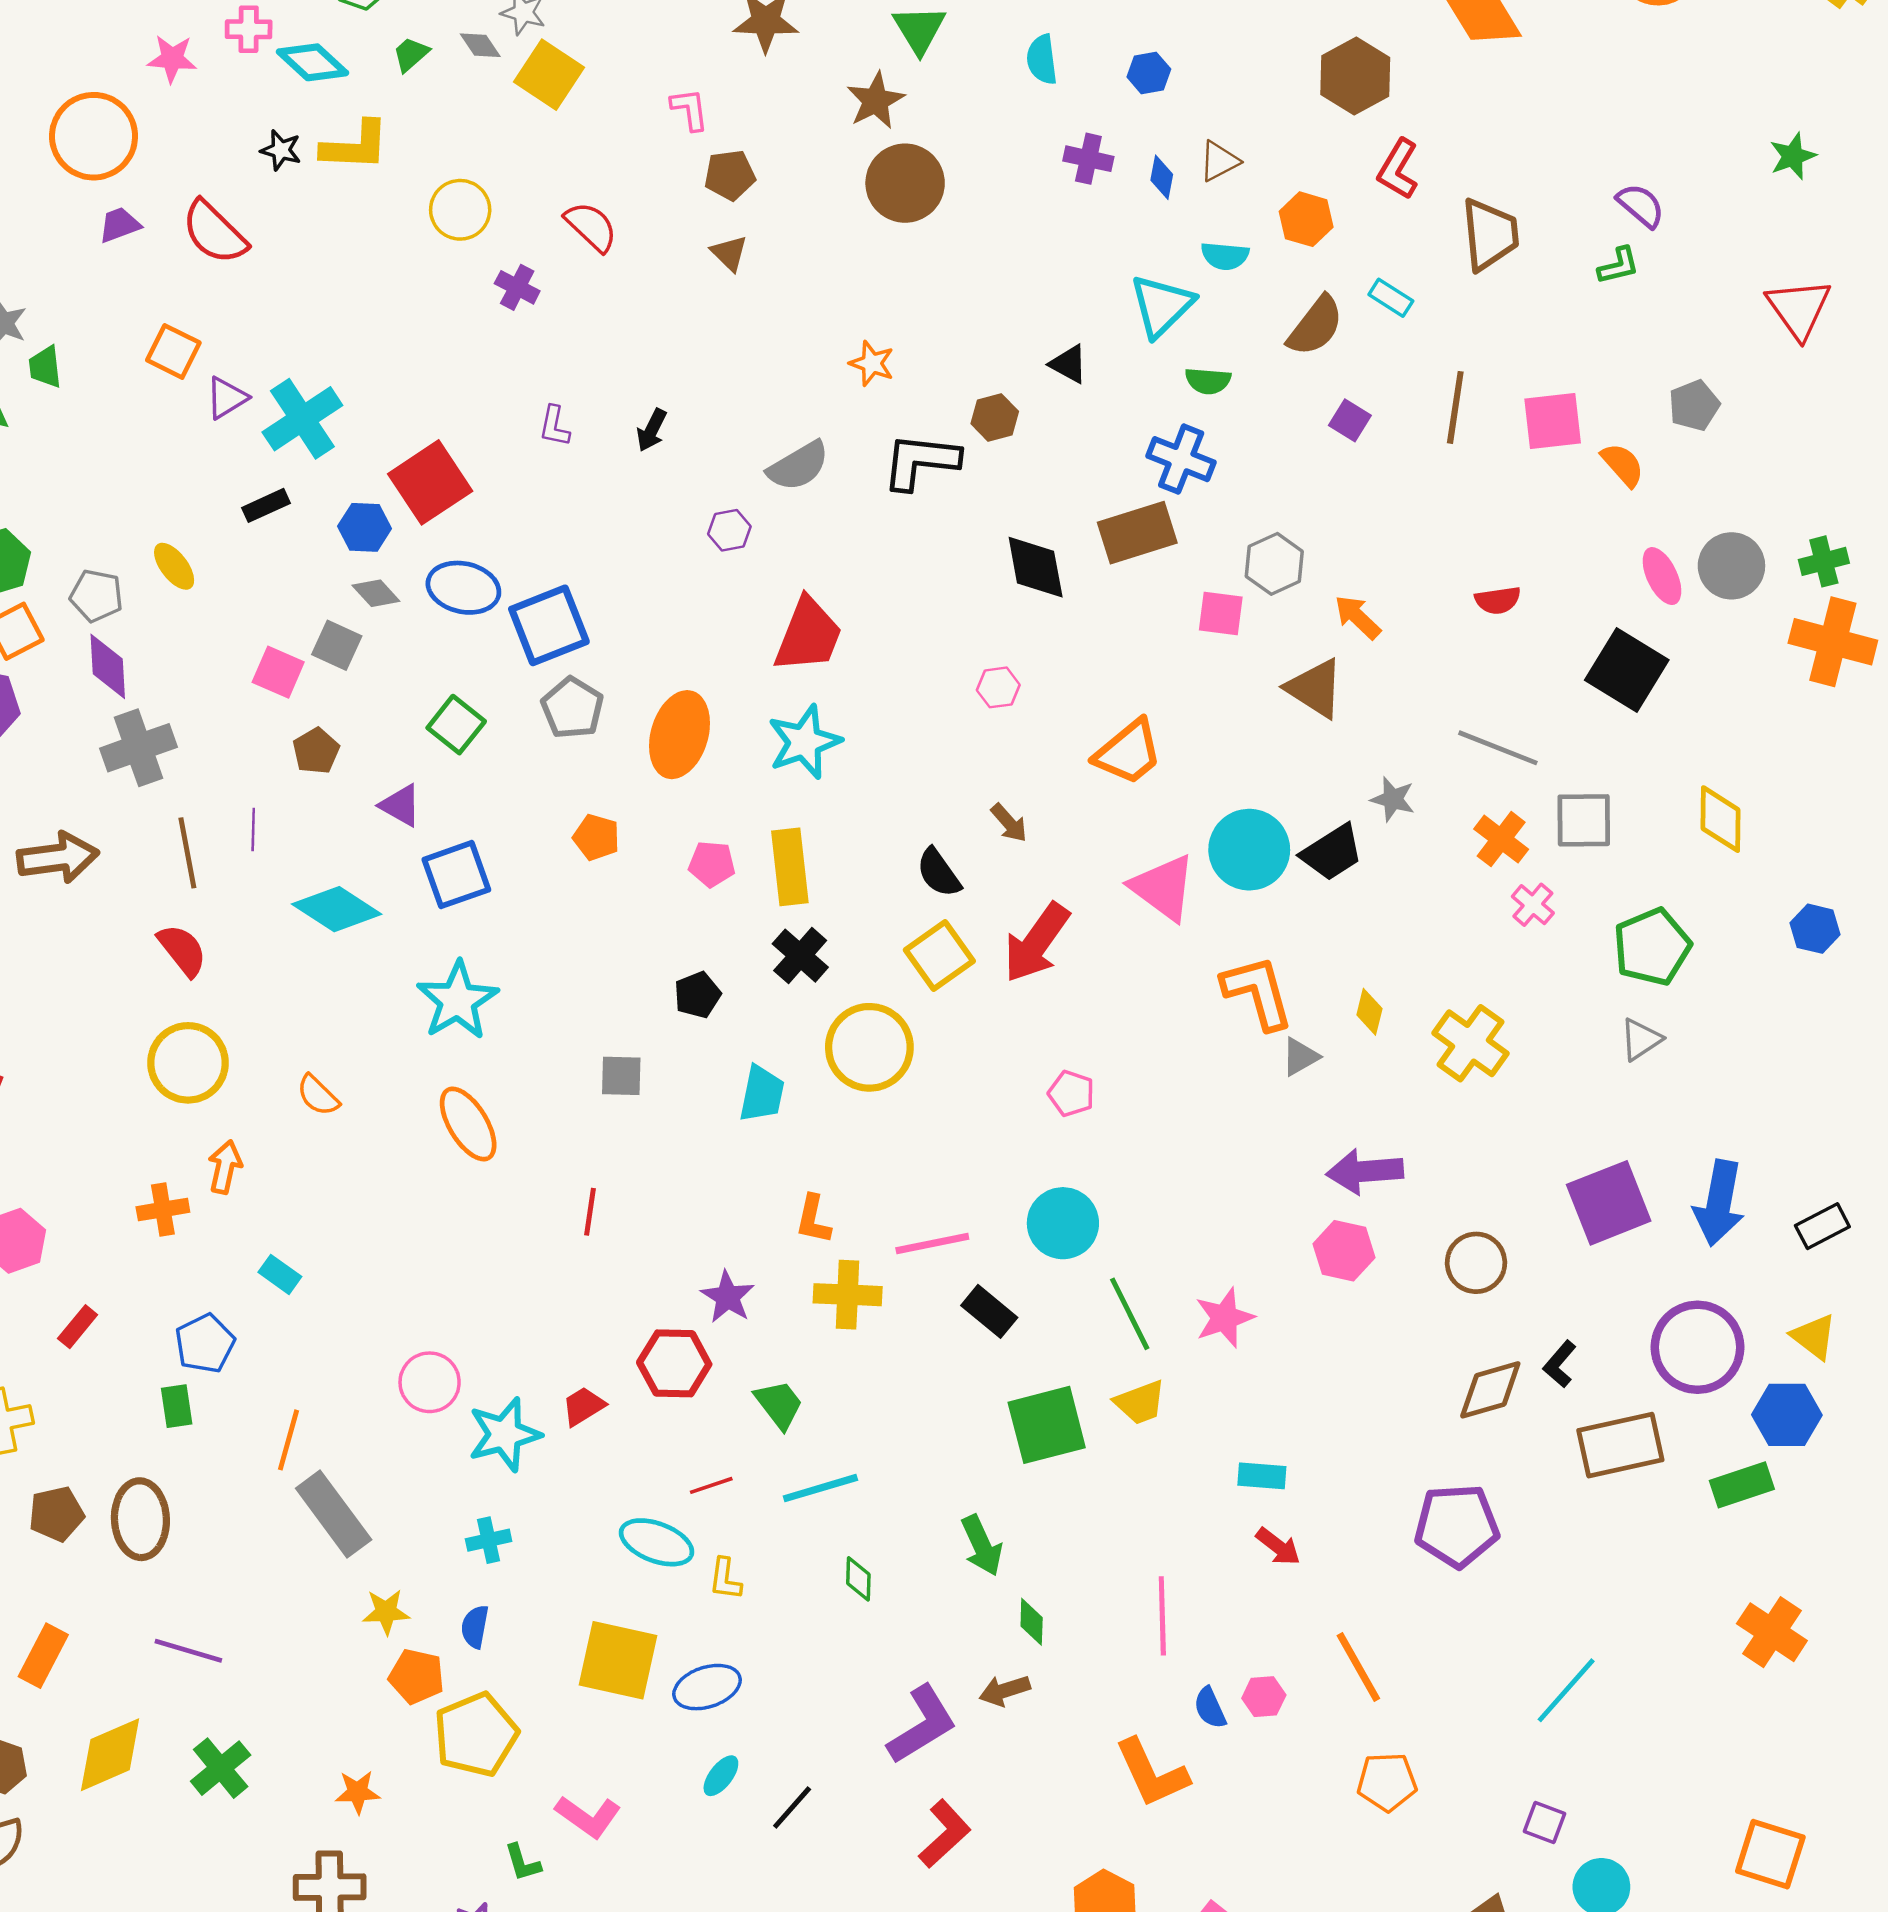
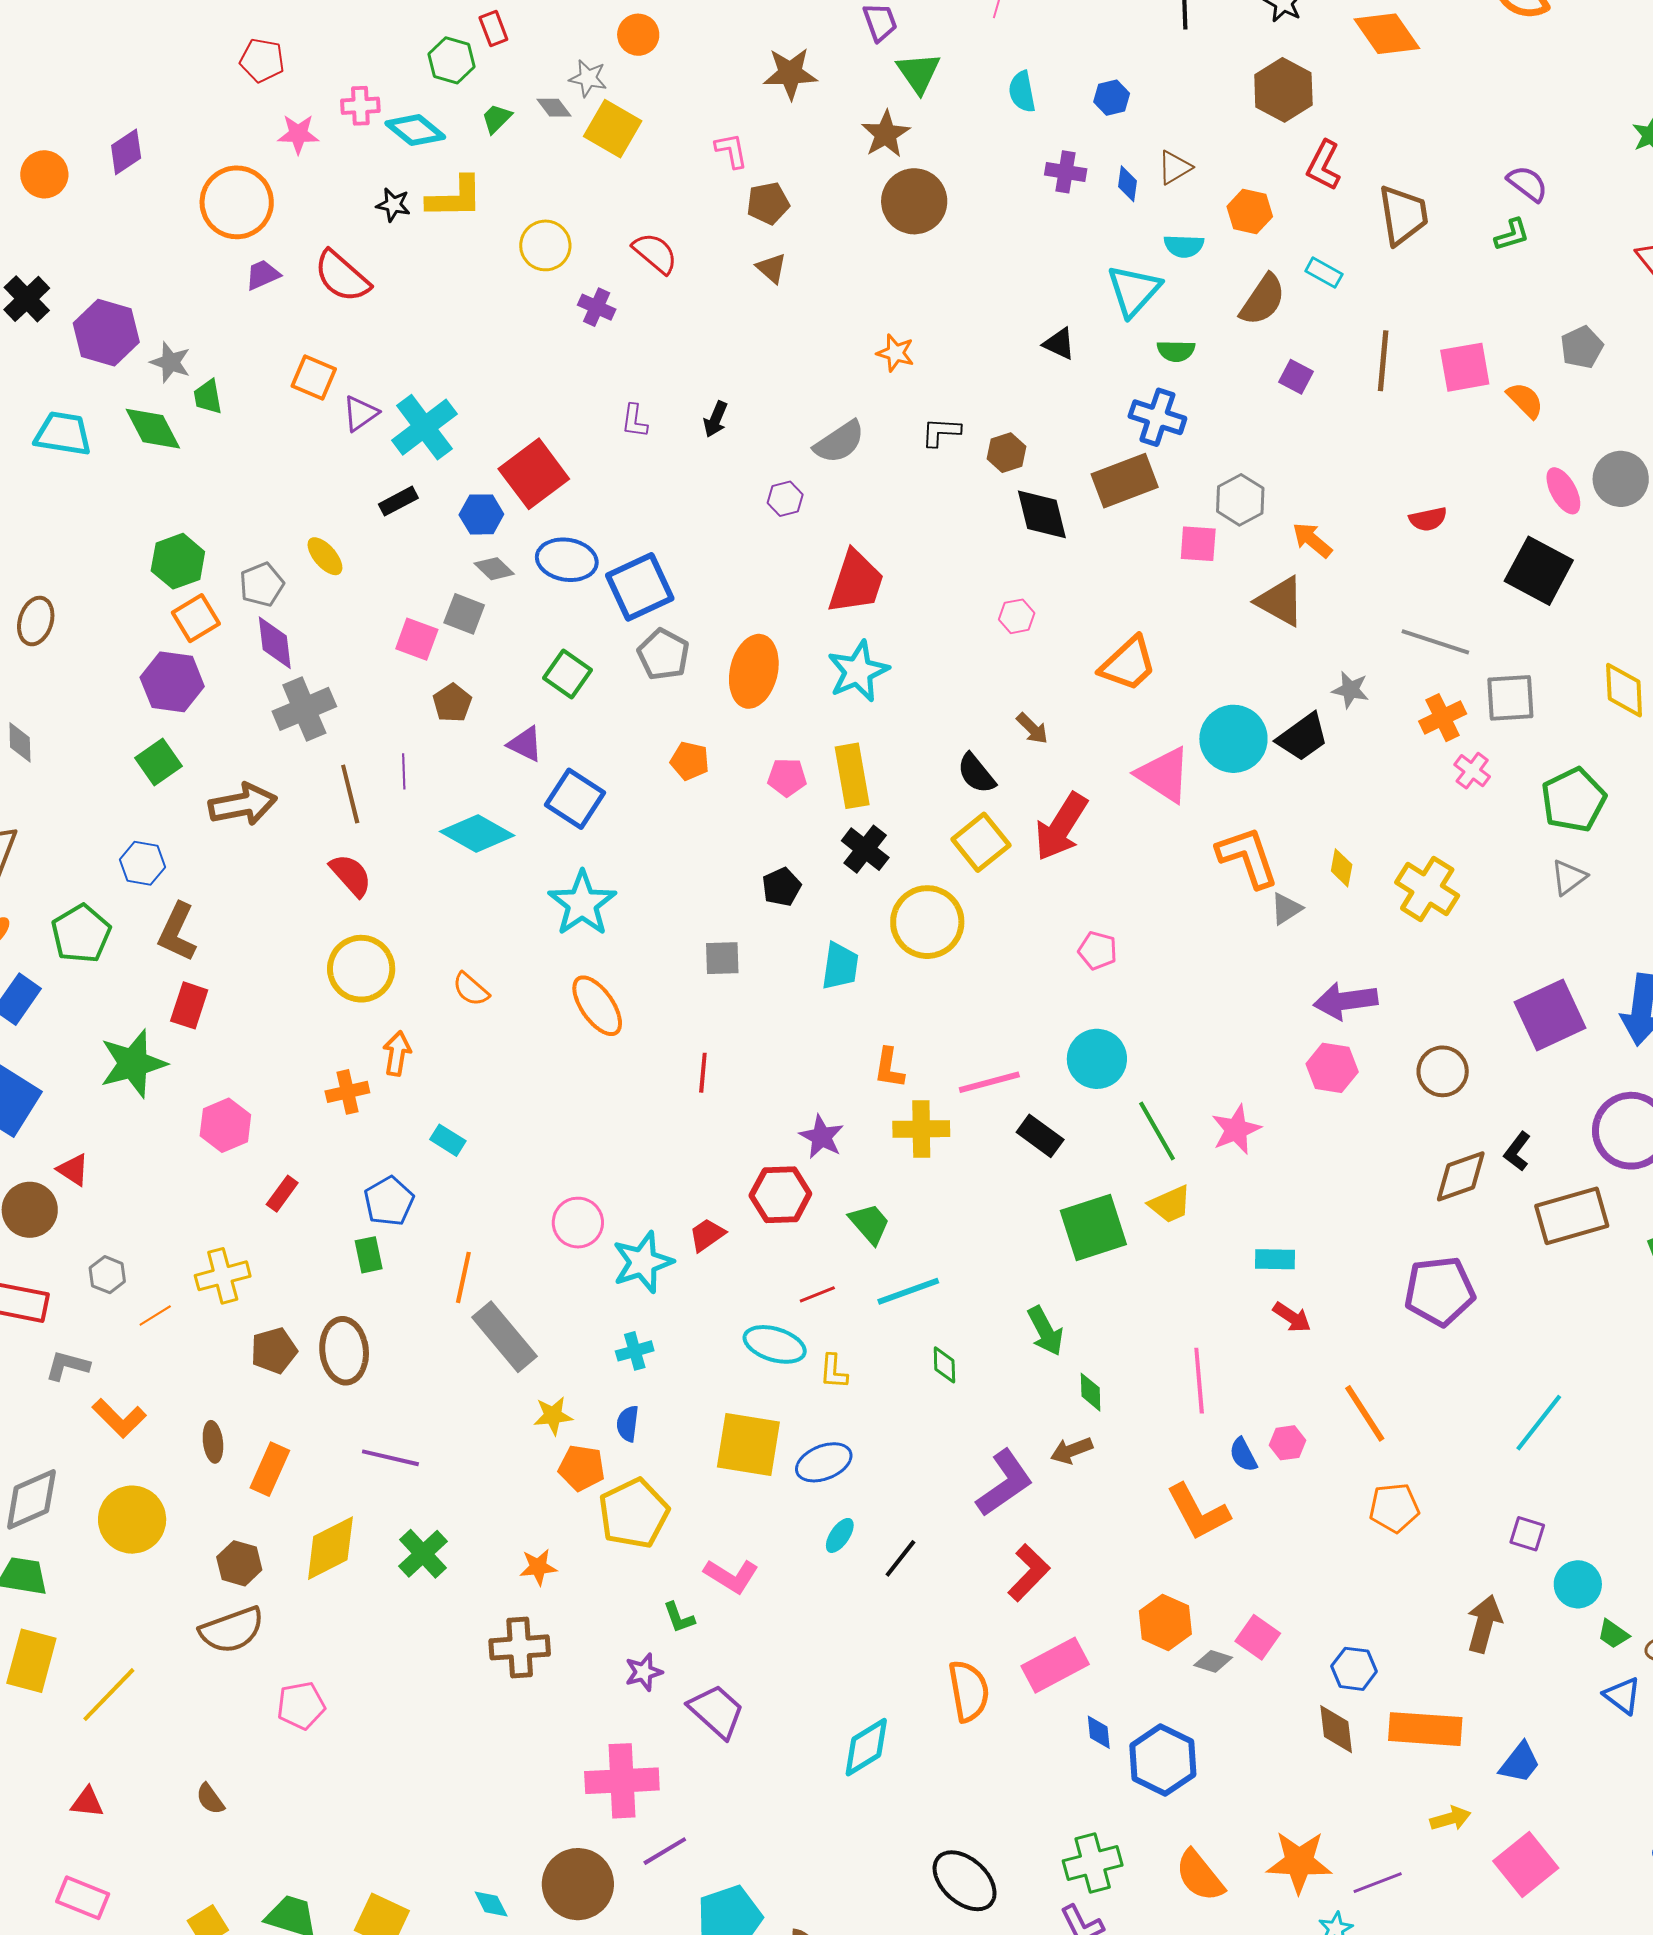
brown hexagon: (995, 417) -> (1007, 453), moved
black L-shape: (921, 461) -> (941, 432), size x0.6
gray pentagon: (96, 596) -> (262, 585), turned -30
orange cross: (1501, 839) -> (1443, 718), turned 30
blue square: (456, 875) -> (575, 799), turned -34

